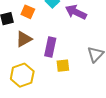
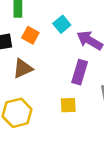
purple rectangle: (50, 47) -> (80, 72), moved

